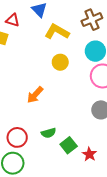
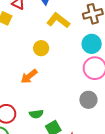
yellow circle: (60, 62) -> (41, 48), moved

